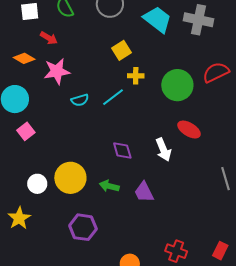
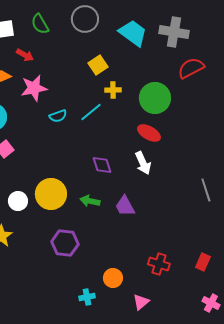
red semicircle: (216, 72) -> (191, 68), moved
red ellipse: (189, 130) -> (149, 133), moved

